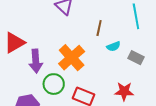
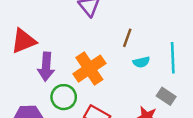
cyan line: (136, 16) -> (173, 58), moved
gray rectangle: (136, 58) -> (166, 96), moved

